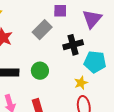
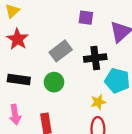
gray rectangle: (42, 30) -> (61, 51), moved

